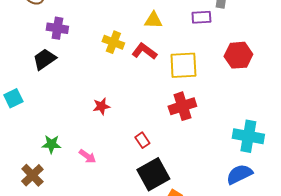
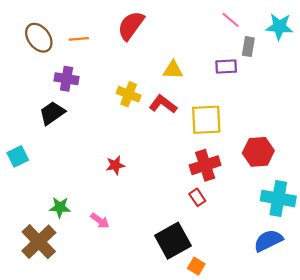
red hexagon: (238, 55) -> (258, 152), moved
red rectangle: (142, 140) -> (197, 197), moved
brown cross: (32, 175) -> (39, 242), size x1.4

